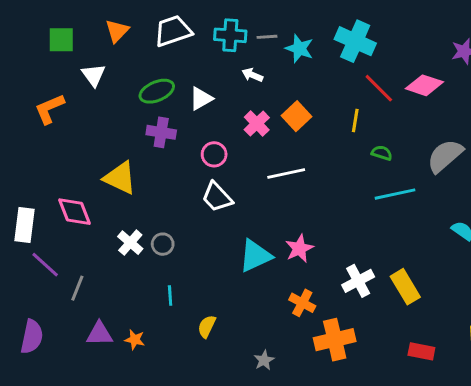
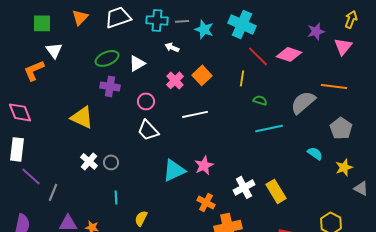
white triangle: (94, 75) -> (54, 50), moved
pink diamond: (74, 212) -> (20, 112), moved

